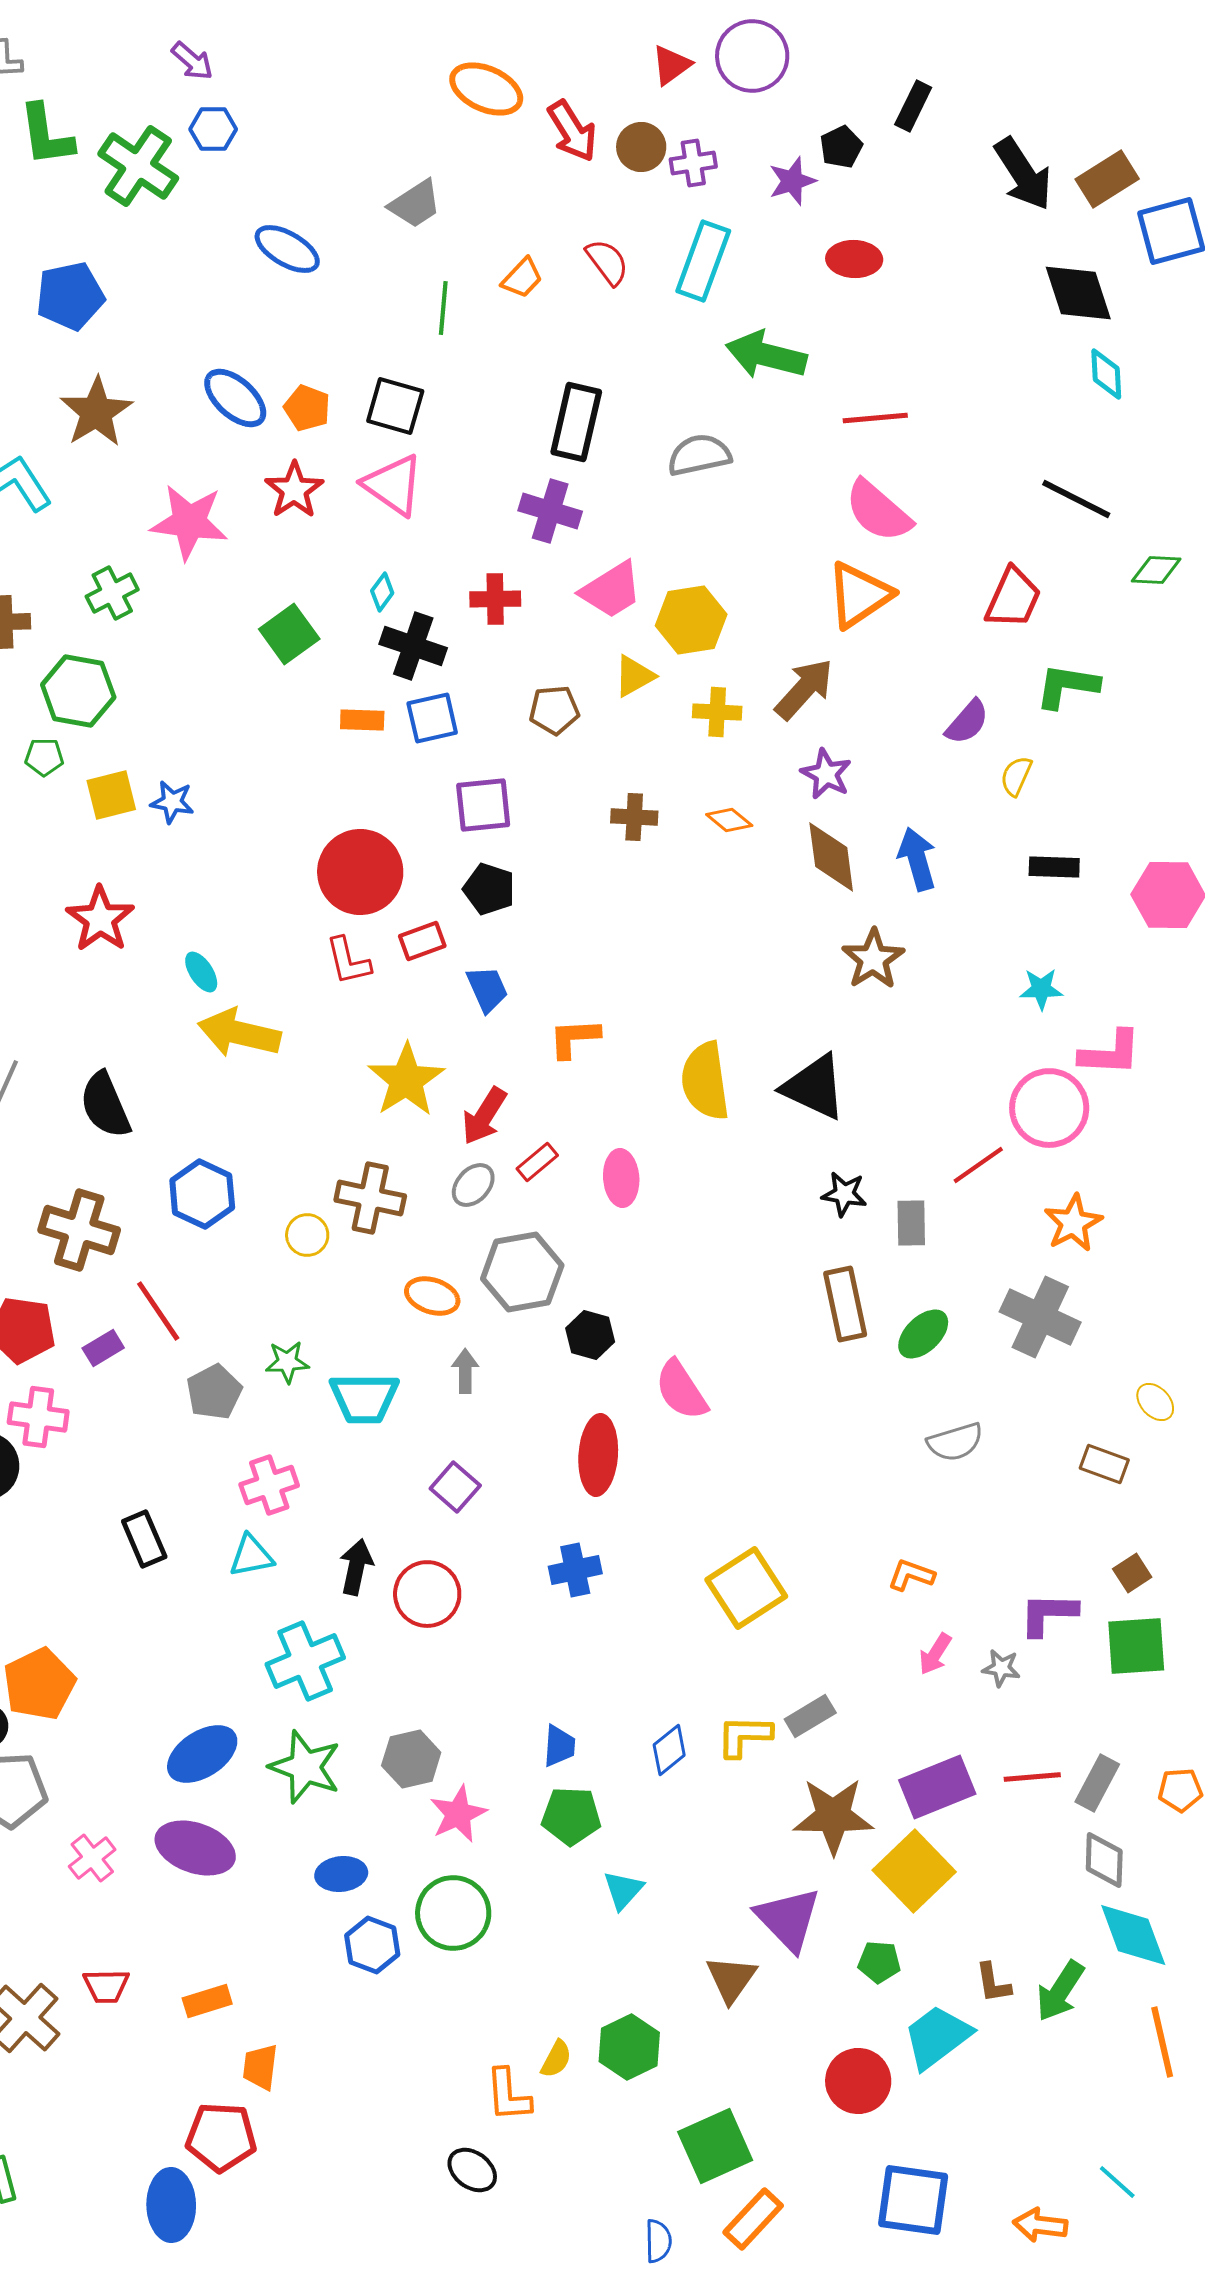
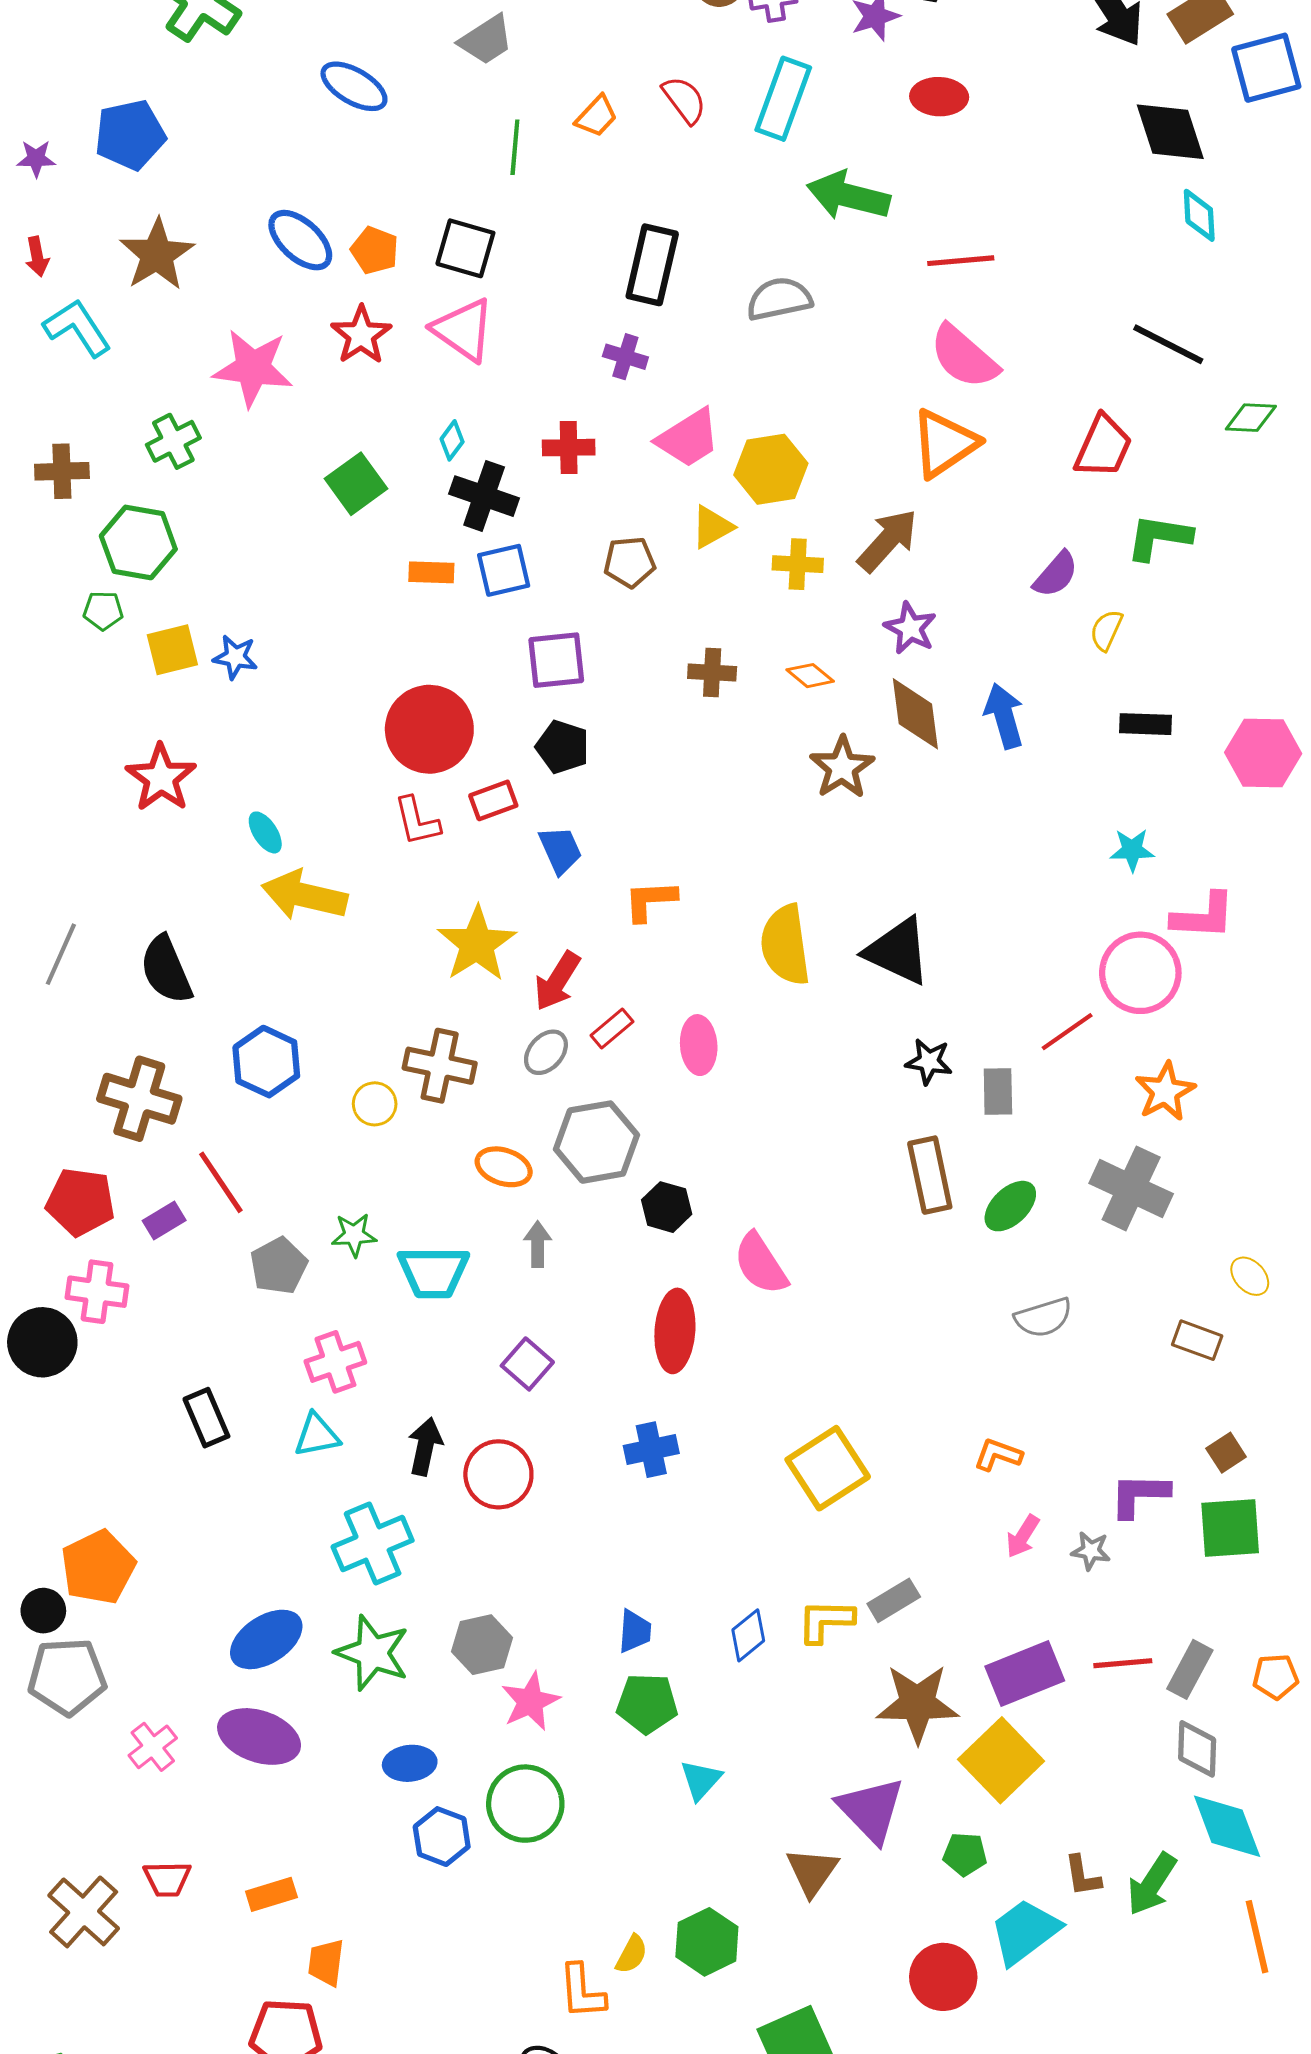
purple cross: (550, 511) -> (625, 357), size x0.7
brown star: (873, 959) -> (842, 767), moved

